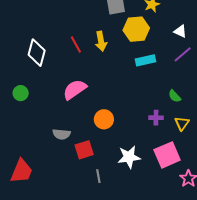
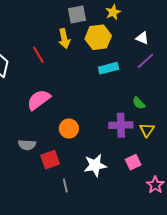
yellow arrow: (101, 41) -> (64, 39), moved
purple cross: (156, 118) -> (121, 125), size x1.6
pink square: (167, 155) -> (133, 162), size x0.6

